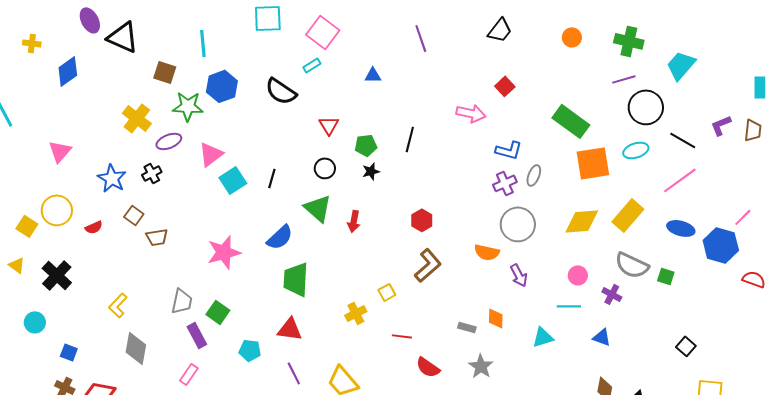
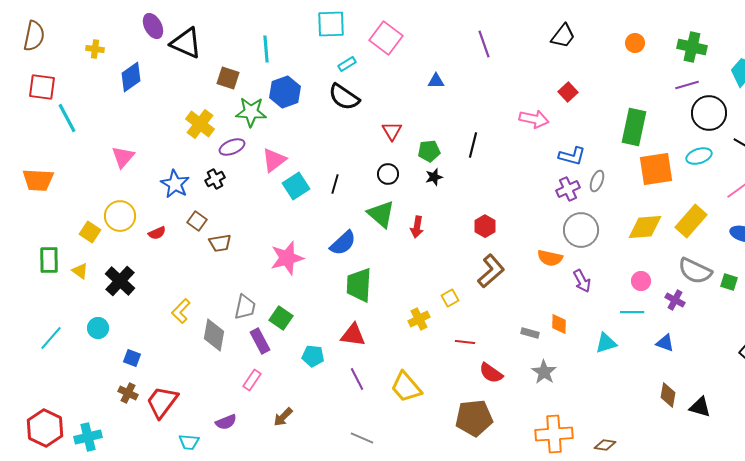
cyan rectangle: (312, 65) -> (347, 64), moved
green rectangle: (571, 121) -> (634, 127), turned 66
gray diamond: (136, 348) -> (214, 335), moved

